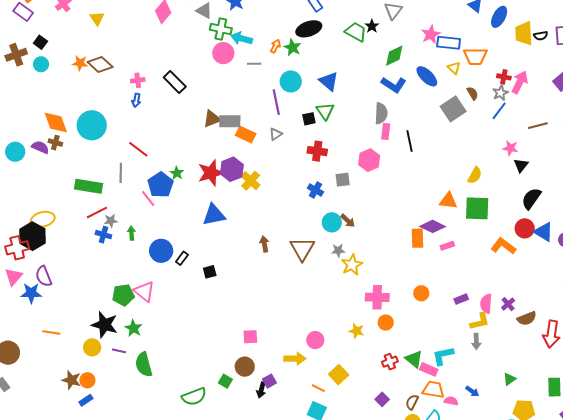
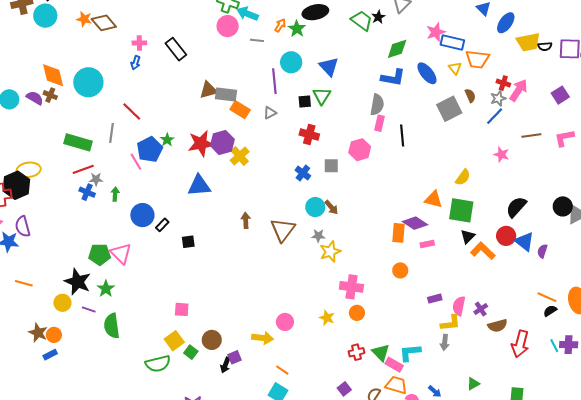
yellow trapezoid: (524, 33) -> (528, 42), turned -105
cyan circle: (41, 64) -> (45, 16), size x1.5
blue L-shape: (394, 85) -> (393, 78), turned -30
black triangle: (521, 165) -> (468, 237), moved
orange circle: (421, 293) -> (400, 270), moved
pink square: (250, 337) -> (182, 309), moved
yellow square: (339, 375) -> (174, 341), moved

